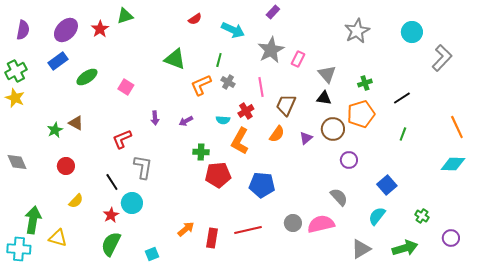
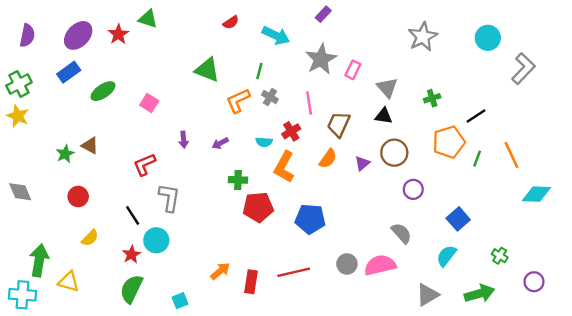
green triangle: (125, 16) -> (148, 19), turned 36
orange pentagon: (361, 114) -> (449, 142), moved
orange line: (457, 127) -> (511, 155), moved

